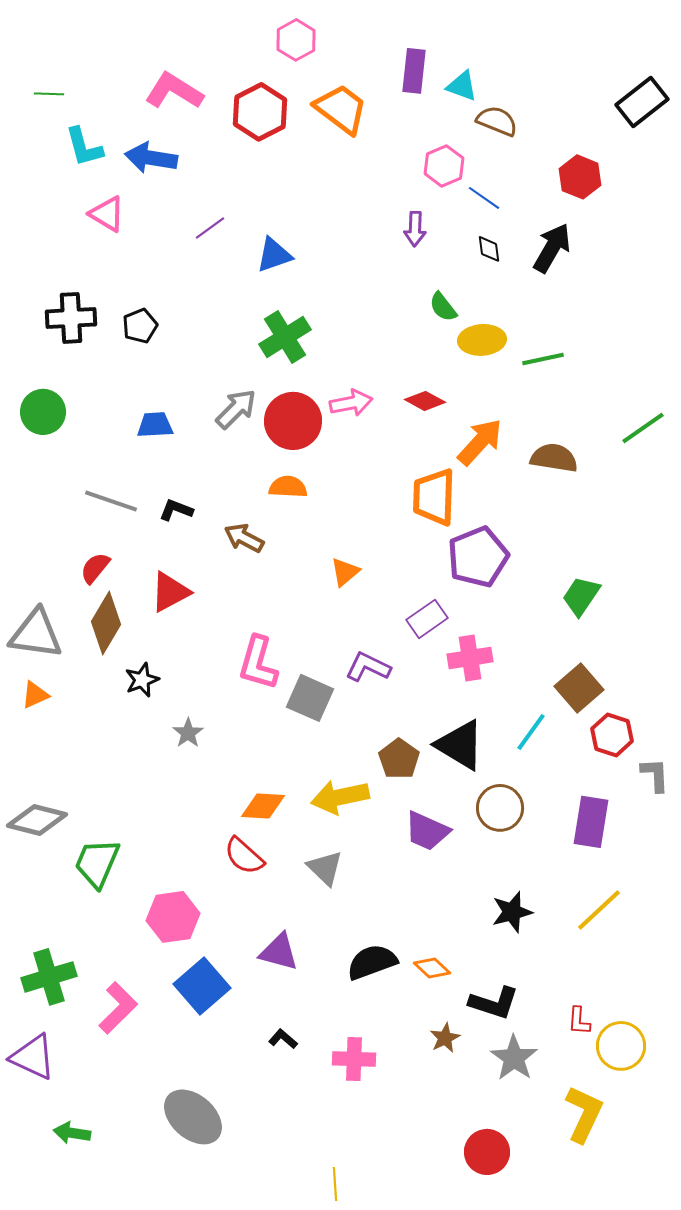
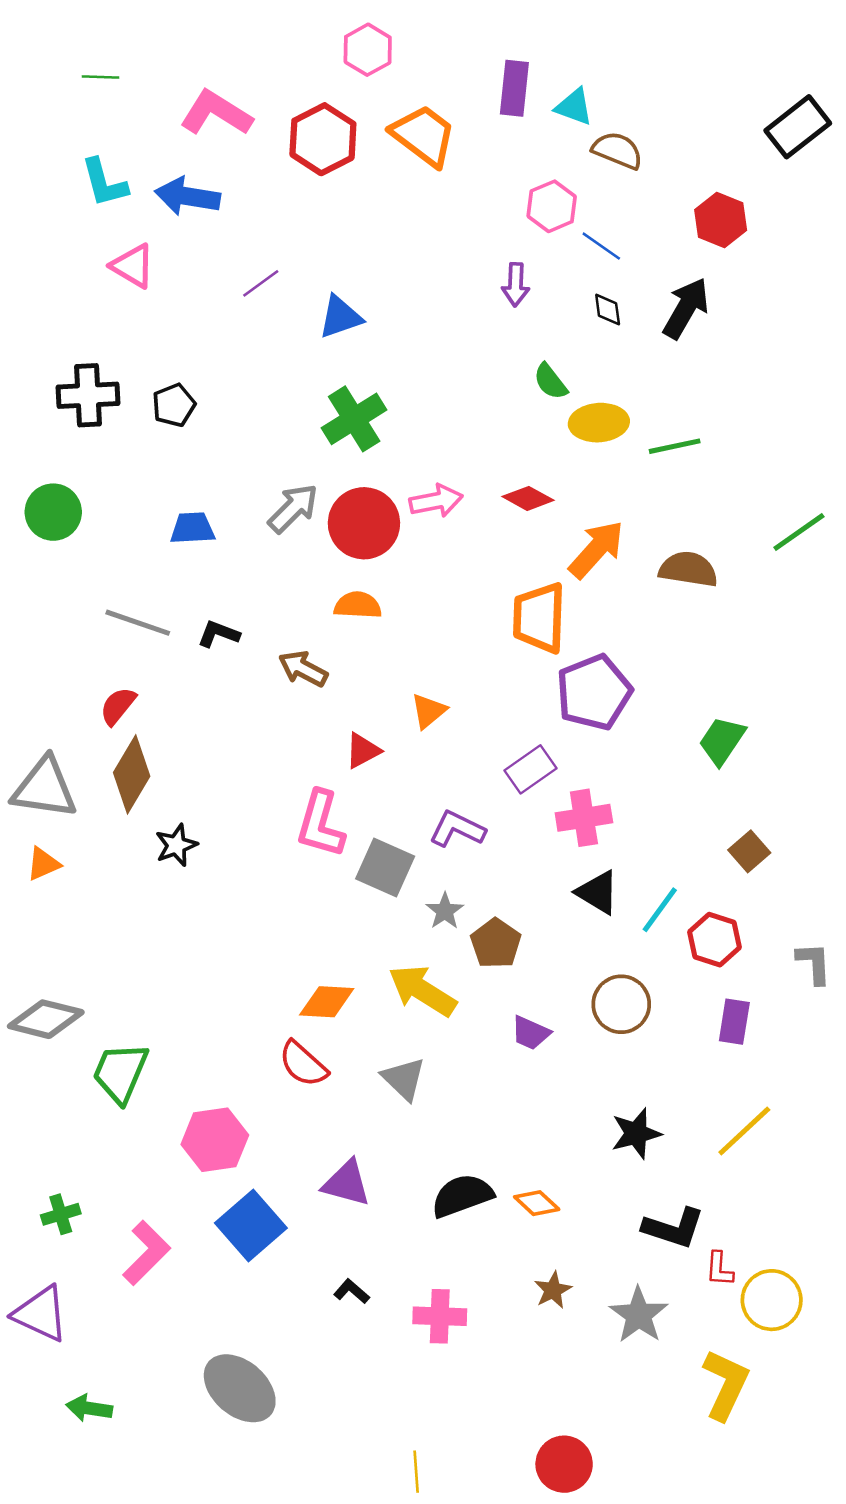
green line: (49, 94) -> (100, 77), moved
red triangle: (170, 592) -> (363, 751), moved, size x0.7
brown square: (579, 688) -> (749, 851), moved, size x0.7
gray star: (188, 733) -> (445, 911), moved
red hexagon: (612, 735) -> (714, 940), moved
black triangle: (460, 745) -> (598, 892), moved, size x0.7
yellow arrow: (340, 797) -> (422, 991), turned 44
purple rectangle: (591, 822) -> (734, 1022), size x0.7
purple trapezoid: (427, 831) -> (531, 1033), size x0.7
green cross: (49, 977) -> (61, 1214), size x0.6
black L-shape: (494, 1003) -> (673, 1228), moved
red circle: (487, 1152) -> (564, 1464), moved

